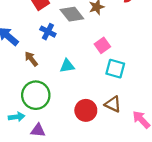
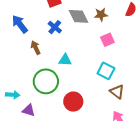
pink square: (102, 45) -> (107, 40), moved
green circle: (36, 95) -> (46, 81), moved
brown triangle: (113, 104) -> (117, 92), moved

